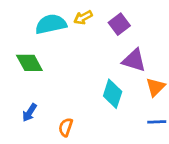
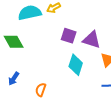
purple square: (119, 24) -> (69, 36), moved, turned -35

